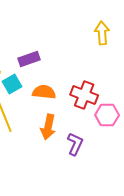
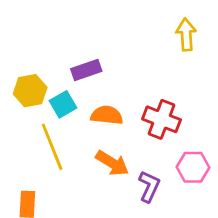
pink hexagon: (107, 115) -> (193, 167), moved
orange arrow: (48, 127) -> (112, 163), turned -70

